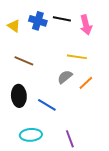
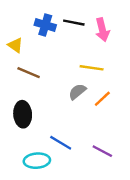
yellow triangle: (14, 26) -> (15, 45), moved
blue line: (47, 105) -> (61, 143), moved
purple line: (70, 139) -> (102, 151), moved, turned -42

